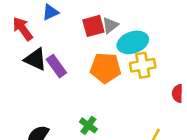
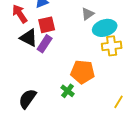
red square: (93, 26) -> (47, 25), moved
purple rectangle: (56, 66) -> (45, 44), turned 66
orange pentagon: (105, 68) -> (83, 72), moved

